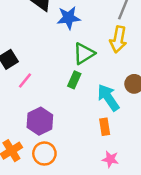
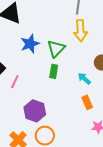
blue star: (69, 18) -> (30, 44), moved
cyan arrow: (108, 98) -> (84, 79), size x0.6

